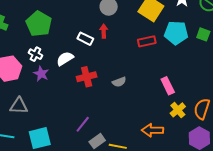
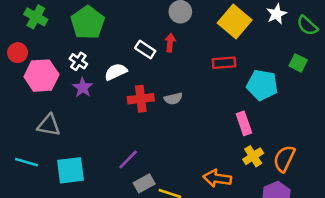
cyan pentagon: (176, 33) -> (262, 85), moved
gray semicircle: (119, 82) -> (173, 99), moved

